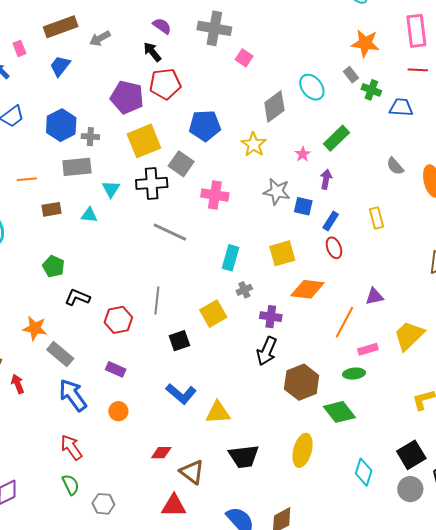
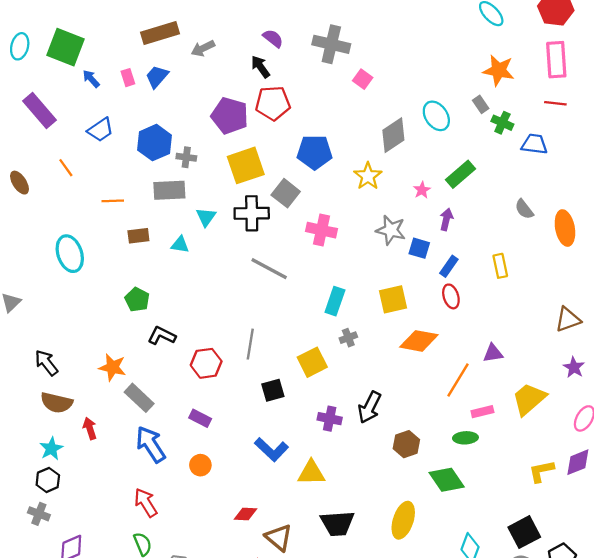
pink rectangle: (19, 48) -> (128, 78), moved
purple cross: (271, 317) -> (330, 419), moved
brown hexagon: (302, 382) -> (406, 444), size x0.7

